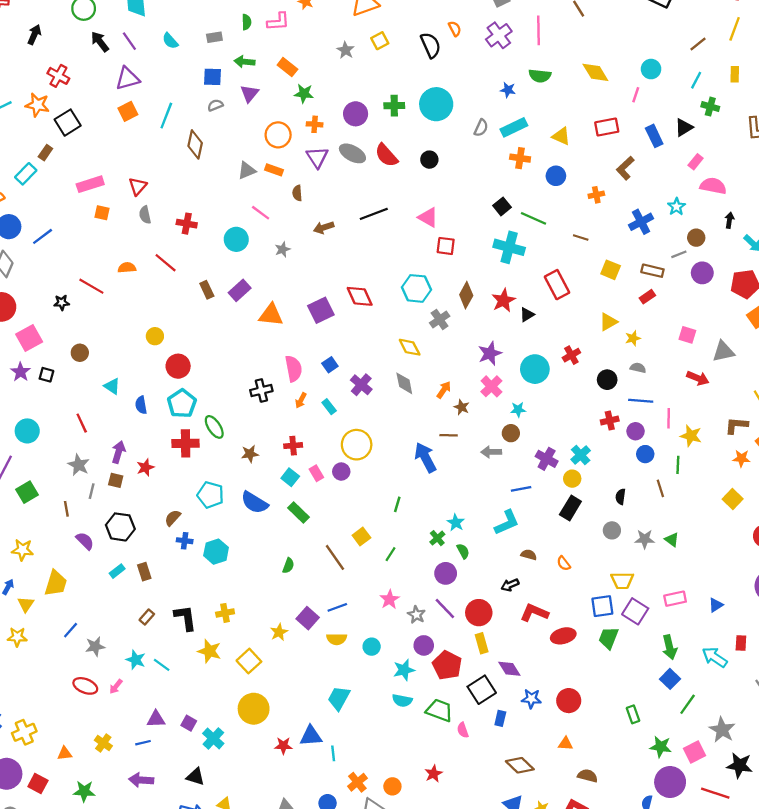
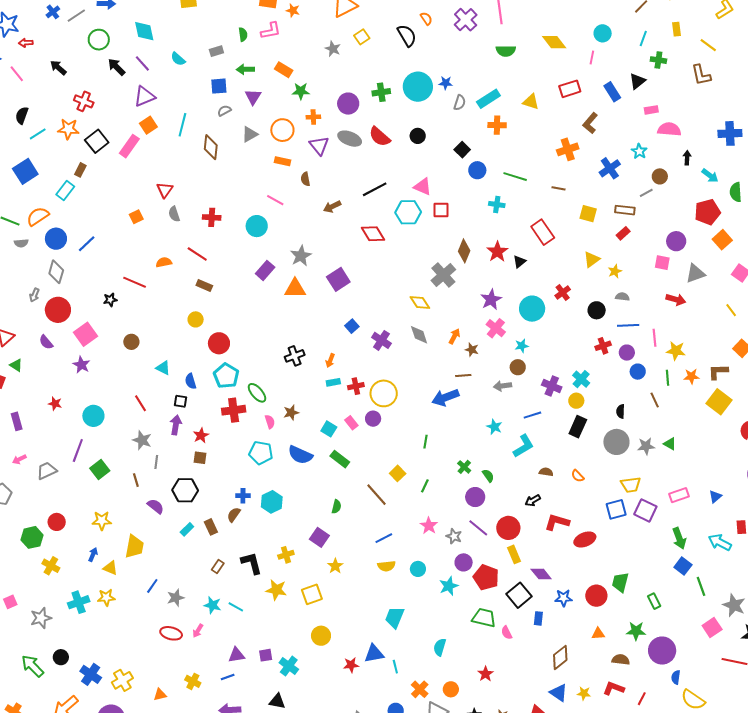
black arrow: (34, 35) -> (58, 68), turned -66
blue star: (508, 90) -> (446, 83), moved
pink rectangle: (696, 162) -> (651, 110), turned 48
gray triangle: (247, 170) -> (250, 134), moved
blue circle: (556, 176) -> (477, 170), moved
pink rectangle: (90, 184) -> (129, 146), moved, turned -30
orange cross: (596, 195) -> (568, 149), size x1.5
black square: (502, 206) -> (462, 150), moved
orange square: (102, 213) -> (136, 217), turned -32
cyan cross: (509, 247) -> (497, 205), size x0.6
gray star: (282, 249) -> (301, 256), moved, size x1.5
purple circle: (702, 273) -> (676, 241), moved
cyan hexagon: (416, 288) -> (408, 212), moved
brown rectangle: (207, 290) -> (204, 285), moved, turned -35
red diamond: (360, 296) -> (373, 234), moved
gray cross: (440, 320) -> (443, 275), size x1.4
pink semicircle: (294, 369) -> (270, 422), moved, size x0.6
black square: (46, 375) -> (180, 401), moved
cyan rectangle: (329, 407) -> (333, 382), moved, turned -56
brown L-shape: (736, 425) -> (718, 372), moved
red cross: (293, 446) -> (356, 386), moved
blue arrow: (425, 457) -> (445, 397), turned -76
orange star: (741, 458) -> (691, 376), moved
brown square: (116, 480) -> (200, 458), moved
yellow square: (733, 499) -> (719, 402), size x1.4
brown semicircle: (173, 518) -> (234, 515), moved
cyan star: (456, 523) -> (494, 427), moved
gray circle: (612, 530) -> (616, 442), size x1.6
yellow triangle: (26, 604) -> (110, 568), turned -35
purple square: (308, 618) -> (319, 537), moved
green trapezoid: (609, 638) -> (620, 582), moved
yellow square: (249, 661) -> (312, 594), turned 30
cyan semicircle: (402, 700) -> (440, 647), moved, turned 102
green line: (688, 704) -> (701, 586), turned -48
yellow circle: (254, 709) -> (321, 636), size x0.7
purple square: (189, 723) -> (266, 655), turned -32
green star: (661, 747) -> (636, 631), moved
brown diamond: (520, 765) -> (560, 657), turned -75
purple circle: (670, 782) -> (662, 651), moved

